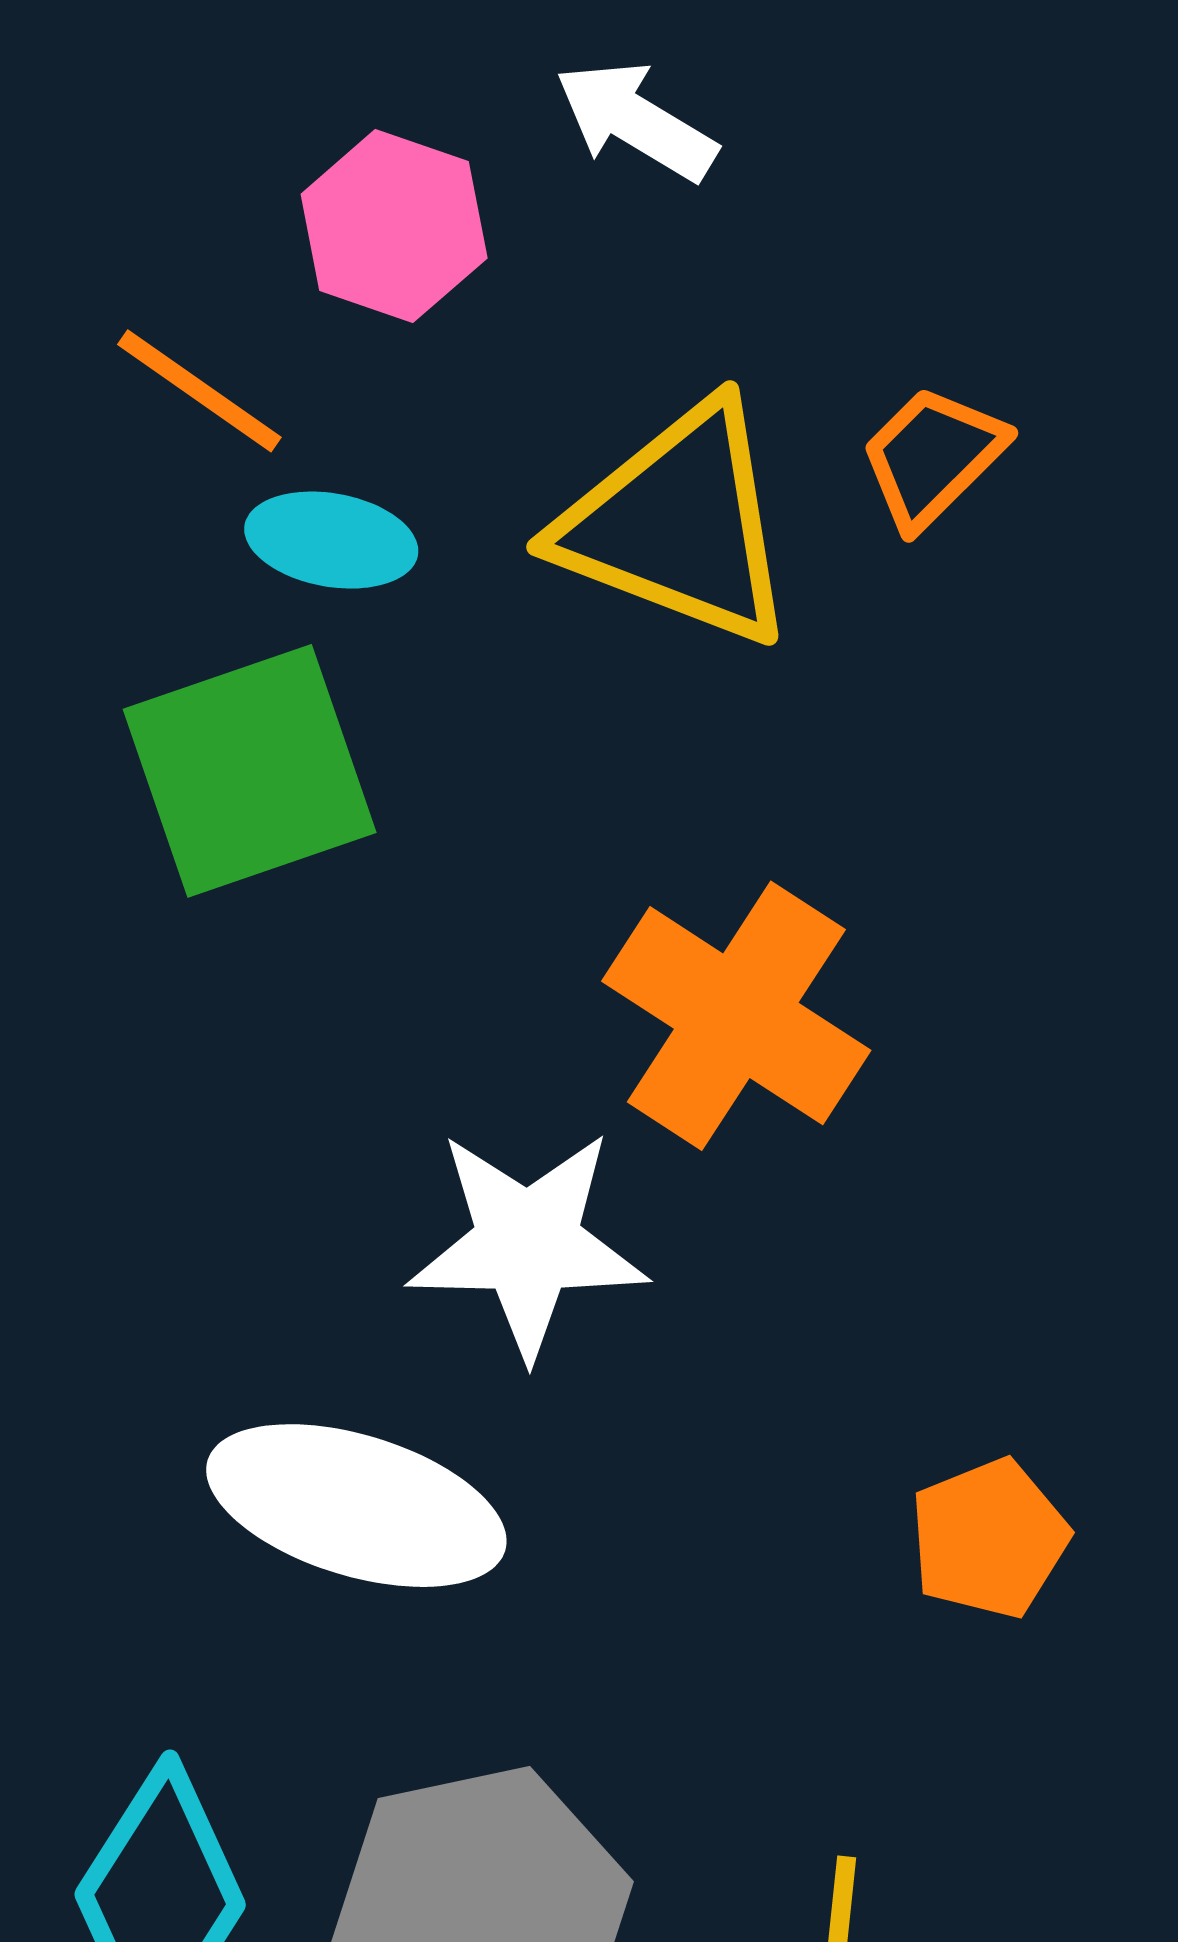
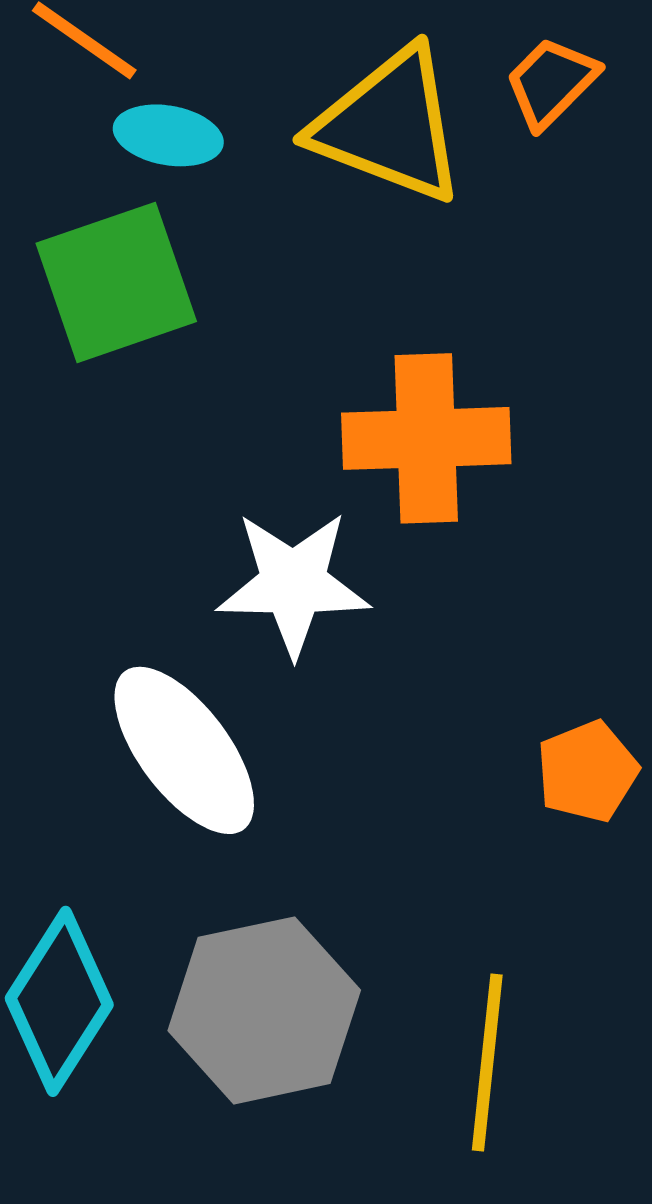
orange cross: (736, 1016) -> (426, 438), turned -35
white ellipse: (356, 1506) -> (184, 750), turned 36

